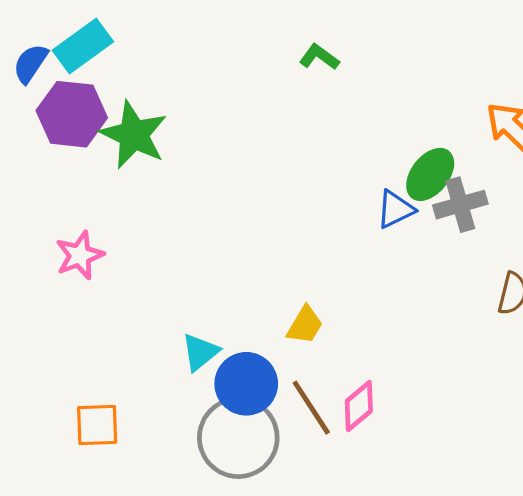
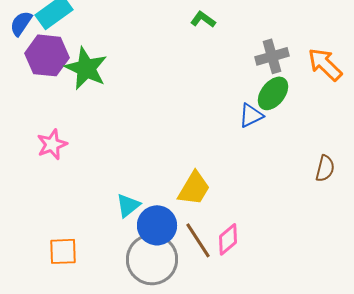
gray cross: (460, 205) -> (272, 56), moved
yellow trapezoid: (305, 325) -> (194, 188), size x1.4

